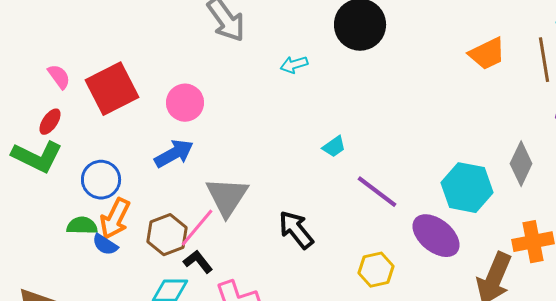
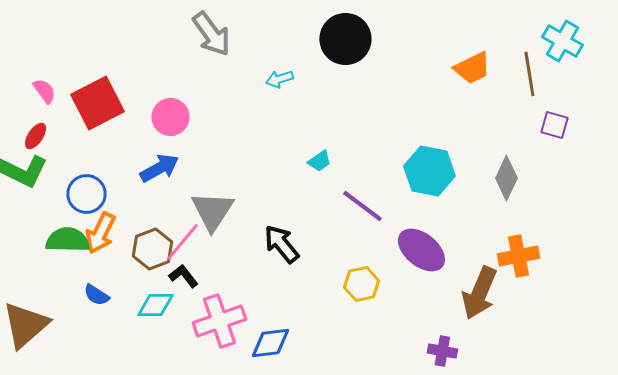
cyan hexagon: (467, 188) -> (429, 171), moved
green semicircle: (82, 226) -> (67, 240), size x1.4
blue semicircle: (105, 245) -> (96, 295), moved

